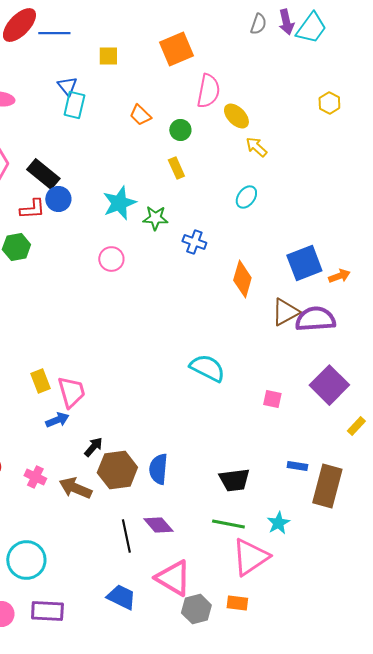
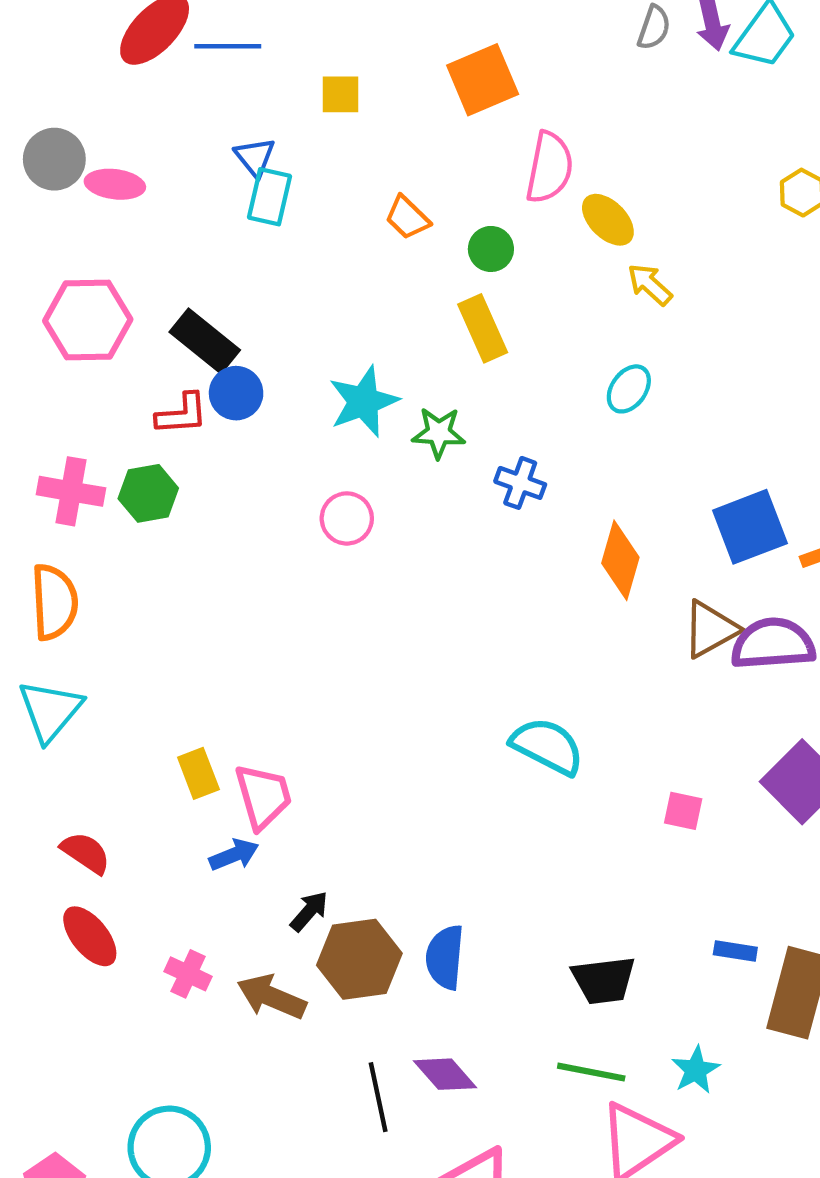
yellow rectangle: (176, 168) -> (483, 328), size x1.4

